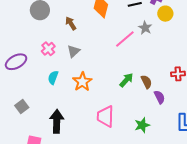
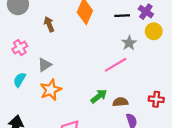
pink line: (125, 39) -> (116, 65), moved
gray triangle: (73, 51) -> (45, 65), moved
brown semicircle: (146, 82) -> (120, 102), turned -80

